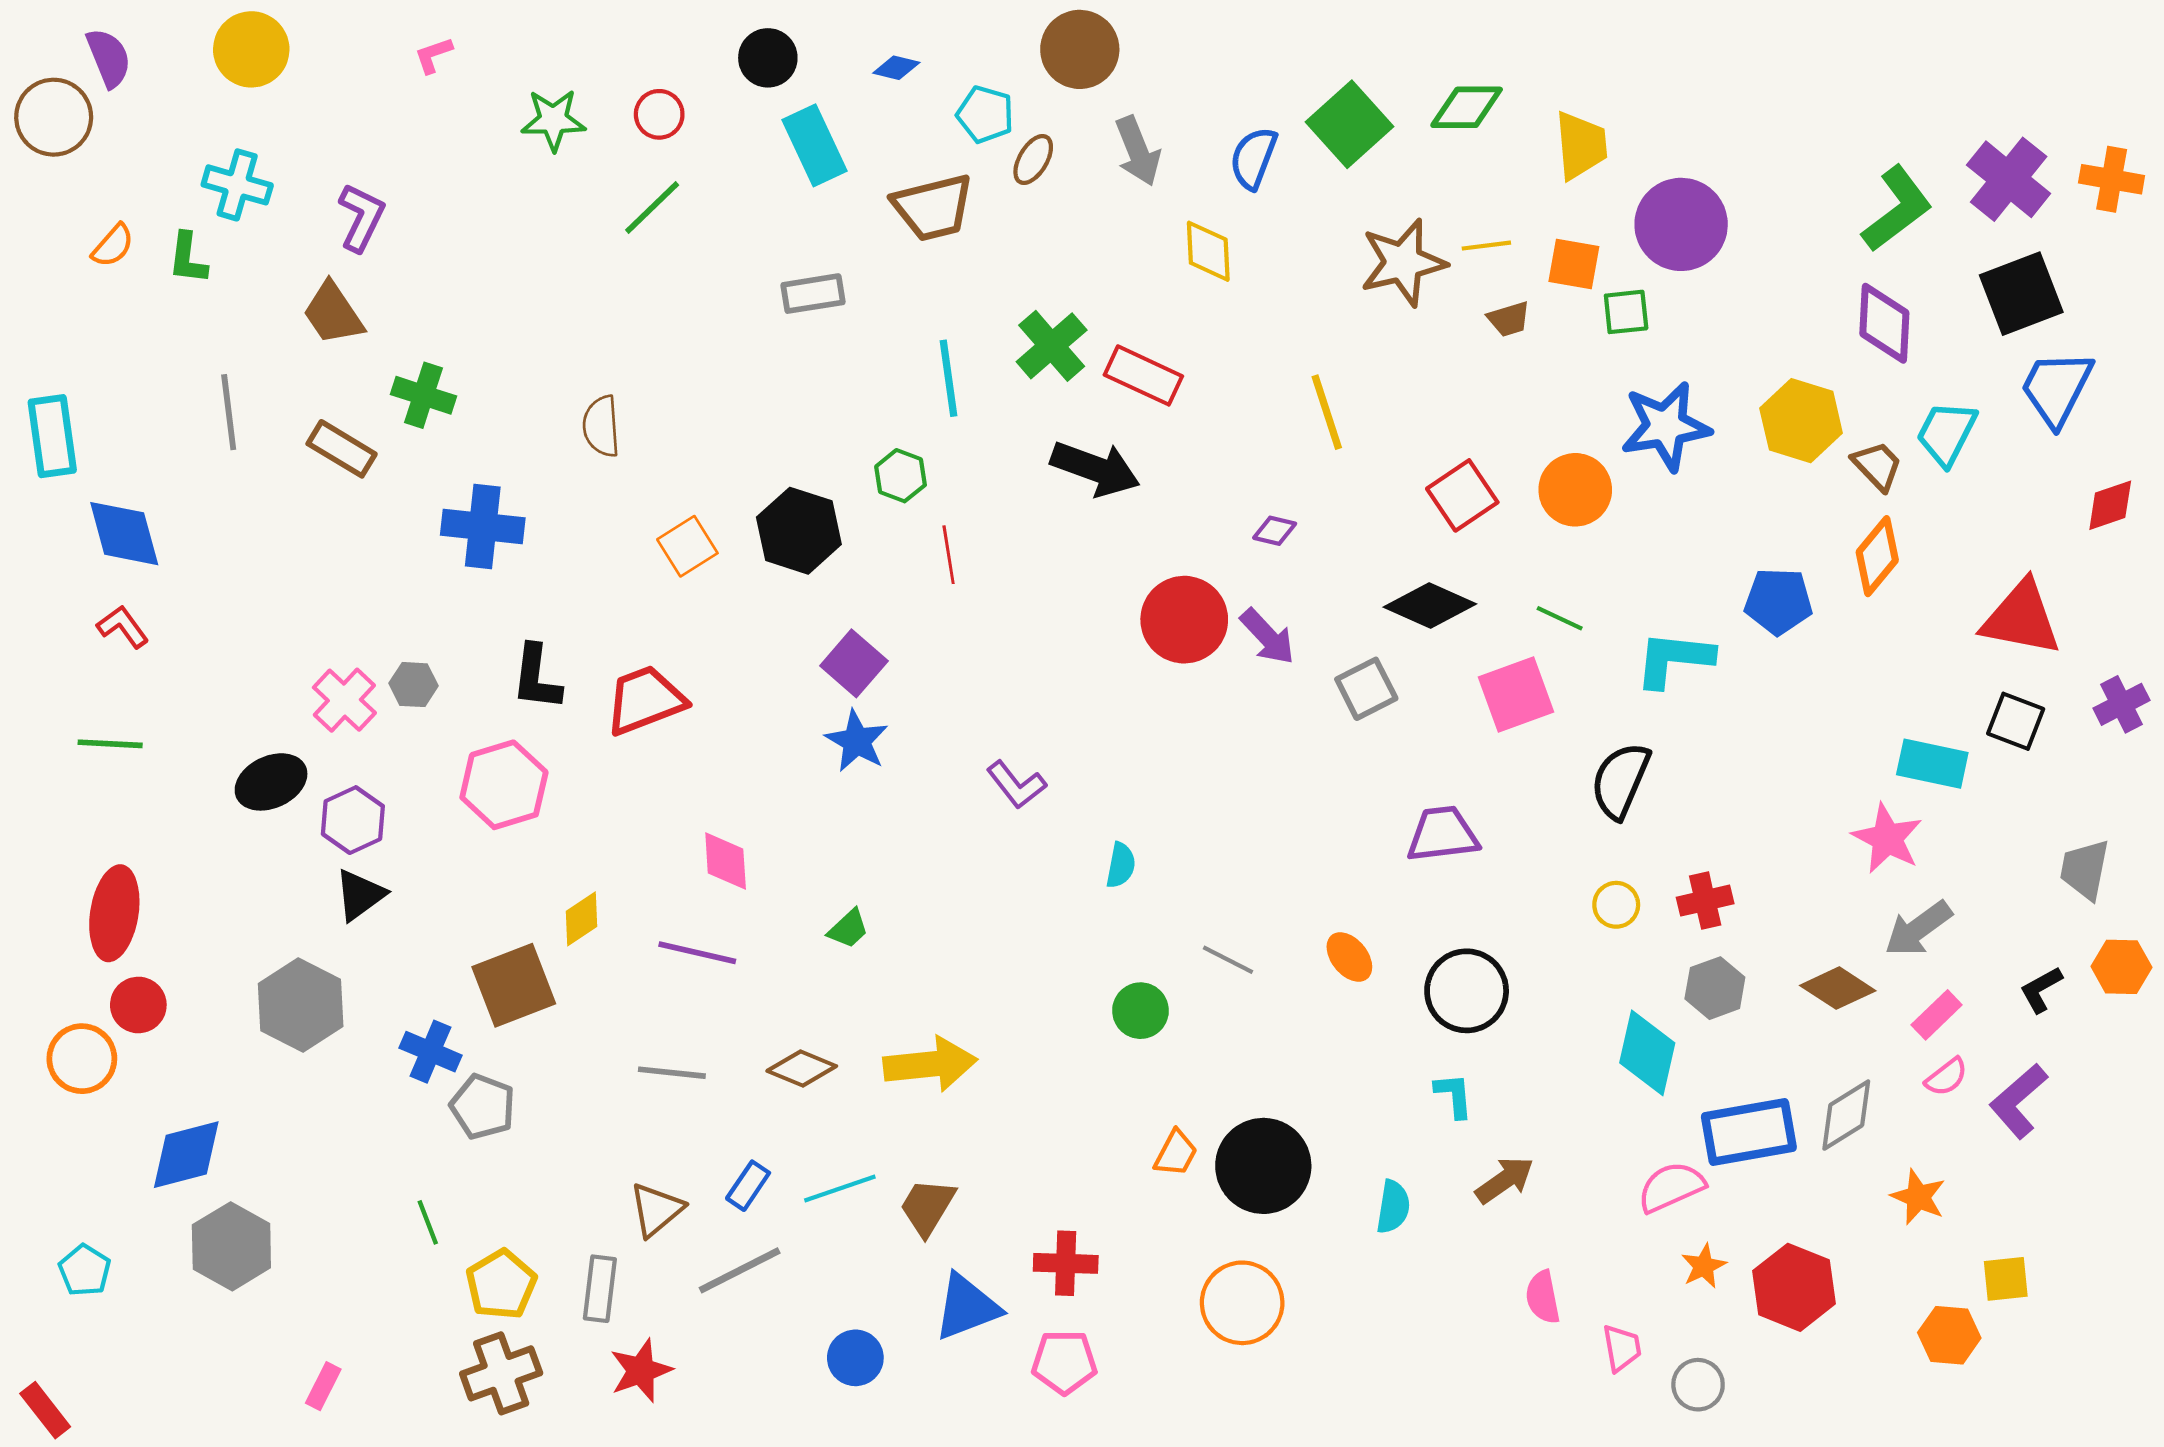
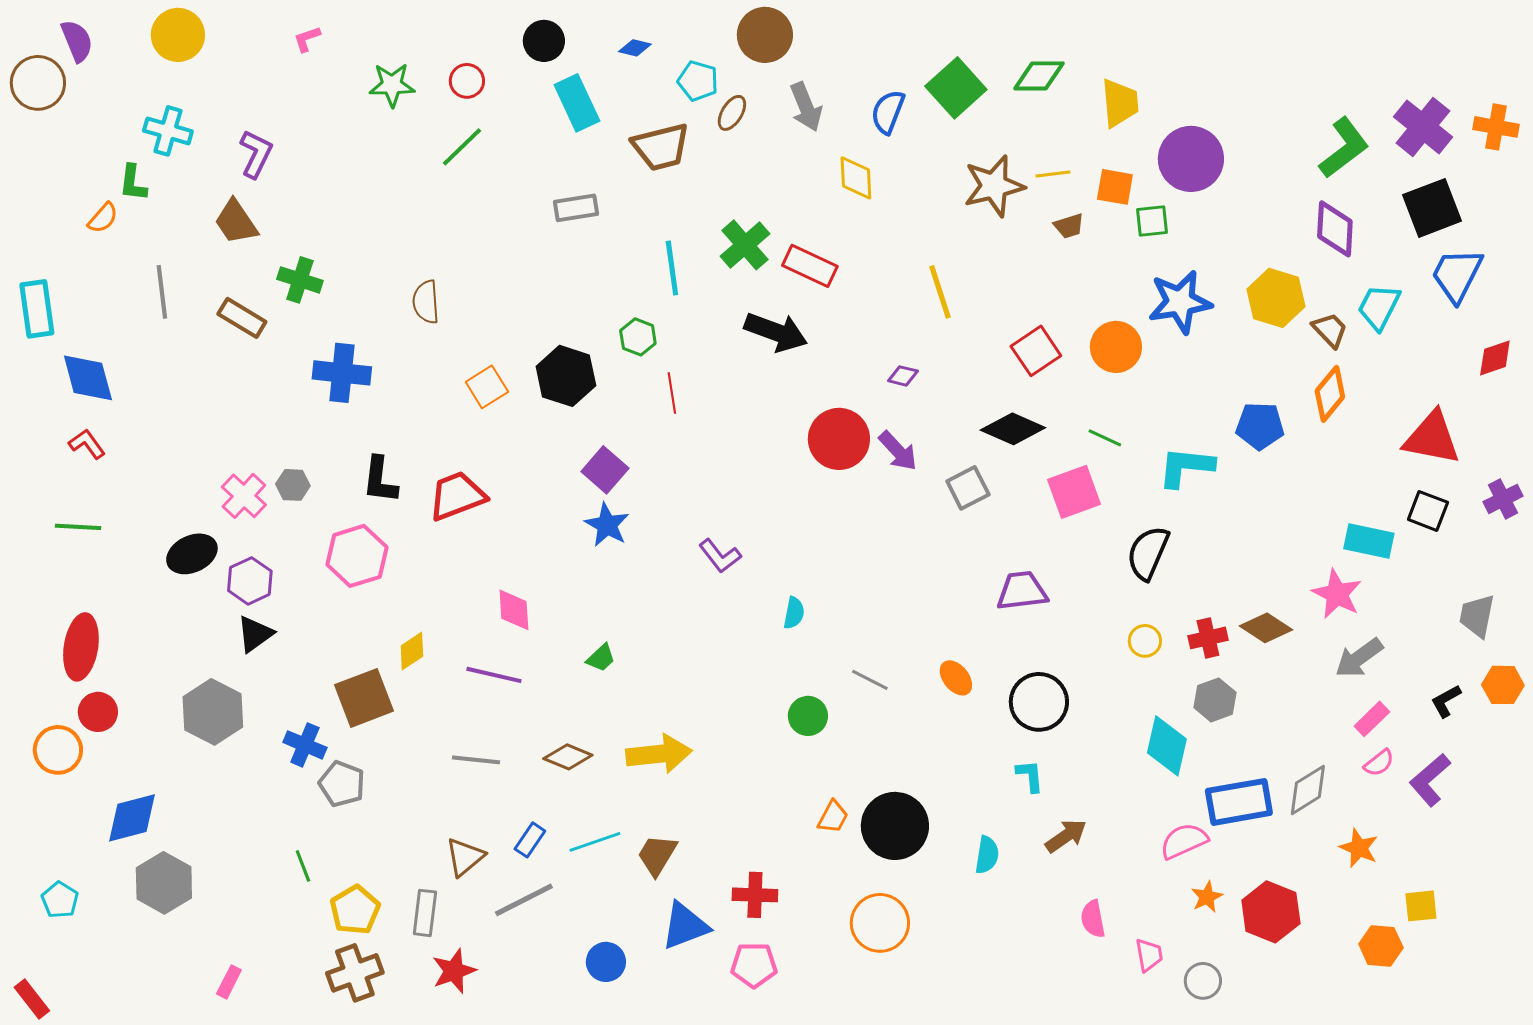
orange semicircle: (113, 246) -> (103, 218), moved
brown diamond: (1838, 988) -> (1266, 628), moved

